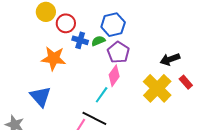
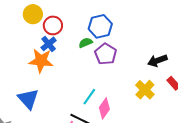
blue cross: (80, 40) -> (49, 44), moved, turned 35
pink diamond: (114, 76) -> (104, 108), moved
yellow cross: (157, 88) -> (145, 90), size x0.7

